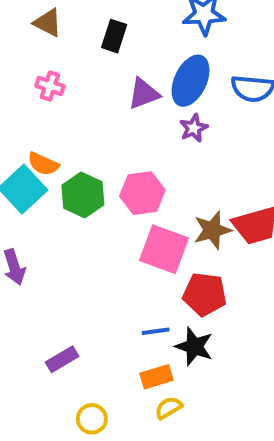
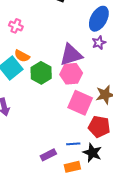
pink cross: (50, 86) -> (16, 26), moved
purple triangle: (144, 94) -> (71, 55), moved, size x1.4
purple rectangle: (62, 359) -> (48, 155), moved

